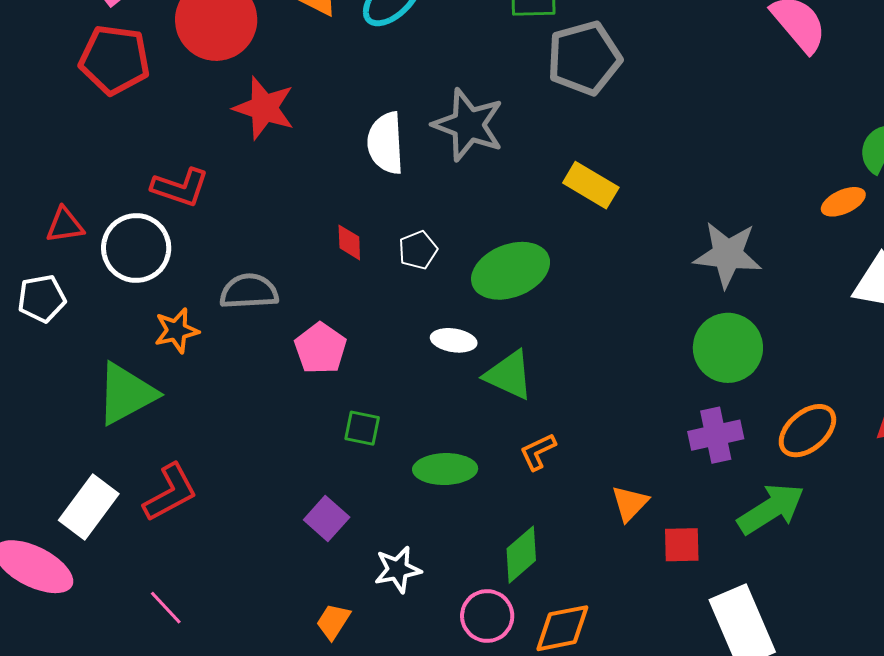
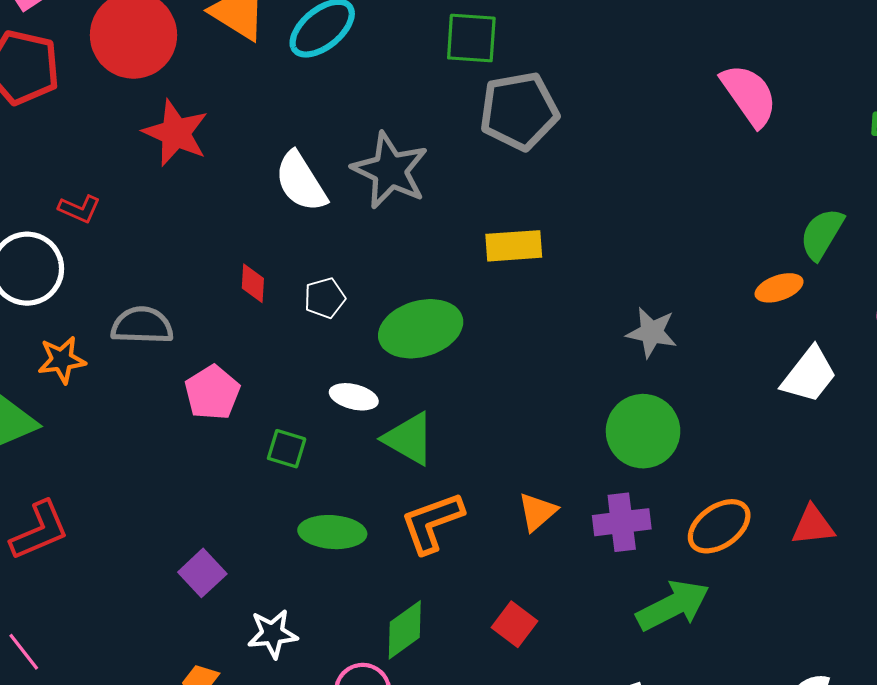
white semicircle: (386, 143) -> (301, 182), turned -34
yellow rectangle: (591, 185) -> (514, 246), turned -40
red L-shape: (180, 187) -> (79, 209), size x0.7
gray star: (728, 254) -> (652, 332), size x0.7
green square: (362, 428) -> (287, 449), moved
orange L-shape: (538, 452) -> (432, 523), size x1.6
orange triangle: (630, 503) -> (537, 512), moved
red square: (682, 545) -> (515, 624), moved, turned 33

